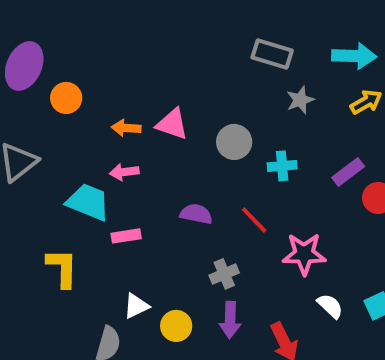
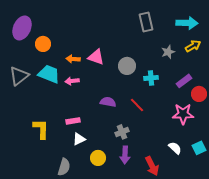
gray rectangle: (272, 54) -> (146, 22), turned 60
gray star: (300, 100) -> (168, 52), moved
cyan trapezoid: (88, 202) -> (49, 74), moved
pink rectangle: (126, 236) -> (73, 121), moved
pink star: (304, 254) -> (183, 114), moved
white triangle: (136, 306) -> (79, 139), moved

